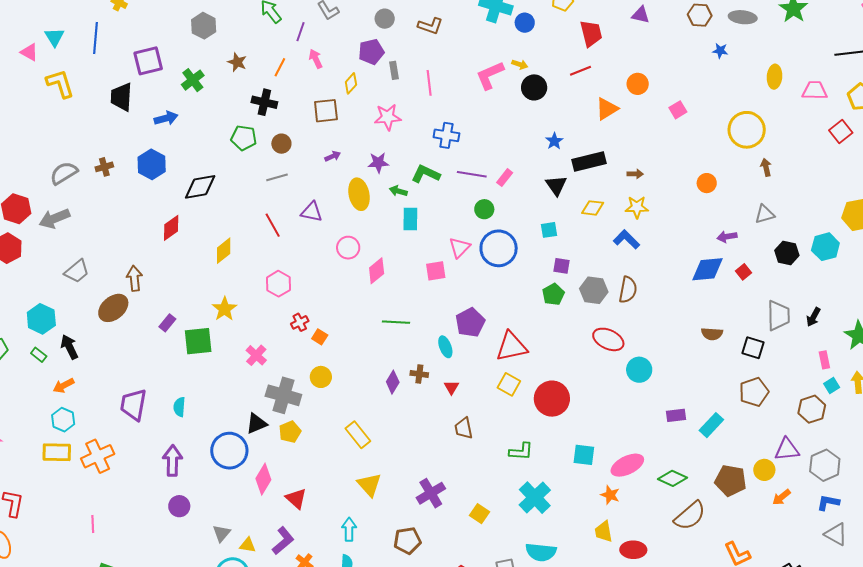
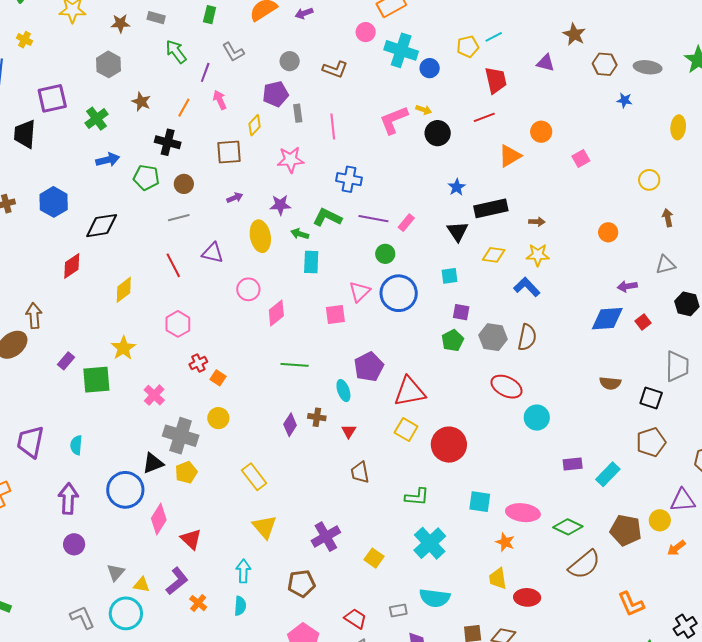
blue arrow: (166, 118) -> (108, 160), moved
yellow circle: (747, 130) -> (649, 180), size x0.6
pink ellipse: (627, 465) -> (523, 513), turned 32

